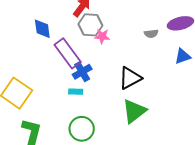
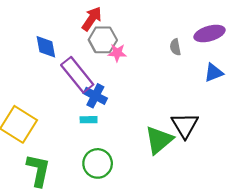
gray semicircle: (151, 34) -> (175, 47), turned 88
blue cross: (82, 72) -> (95, 96), turned -30
black triangle: (130, 78) -> (185, 125), moved, turned -30

